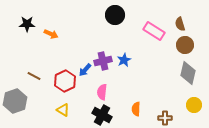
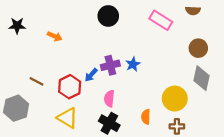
black circle: (115, 15) -> (108, 16), moved
black star: (27, 24) -> (17, 26), moved
brown semicircle: (180, 24) -> (193, 11), moved, turned -72
pink rectangle: (154, 31) -> (161, 20), moved
yellow circle: (194, 105) -> (175, 99), moved, size x1.5
yellow triangle: (63, 110) -> (68, 118), size x1.5

